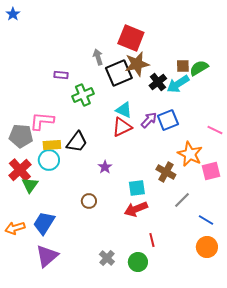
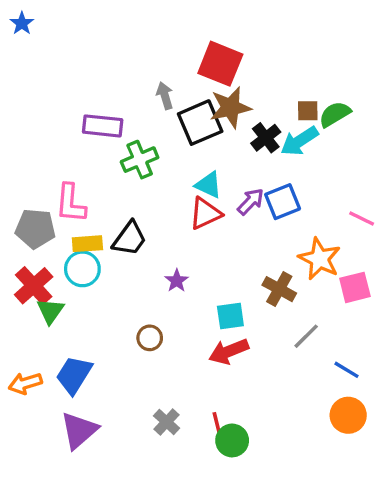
purple rectangle: (61, 75) -> (103, 126), size x1.6
pink L-shape: (42, 121) -> (71, 203), turned -90
red line: (152, 240) -> (217, 424), moved
gray cross: (107, 258) -> (167, 422), moved

